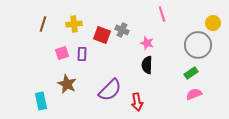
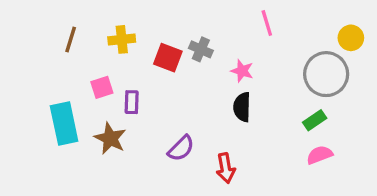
purple rectangle: (82, 54) -> (132, 102), moved
purple semicircle: (110, 90) -> (181, 148), size x0.7
cyan rectangle: (41, 101) -> (64, 124), moved, size x1.4

